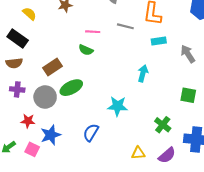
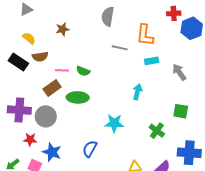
pink line: (93, 32) -> (62, 70), moved
brown semicircle: (14, 63) -> (40, 57), moved
green ellipse: (71, 88) -> (78, 97), moved, turned 30
purple cross: (17, 89) -> (19, 110), size x1.6
green cross: (163, 125) -> (157, 131), moved
blue star: (51, 135) -> (52, 152), turned -30

